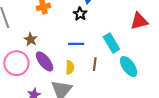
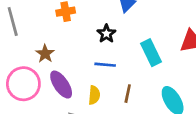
black star: (80, 14) -> (106, 34), moved
cyan rectangle: (111, 43) -> (151, 53), moved

